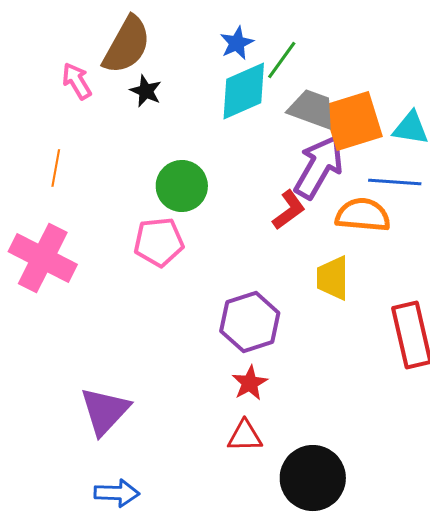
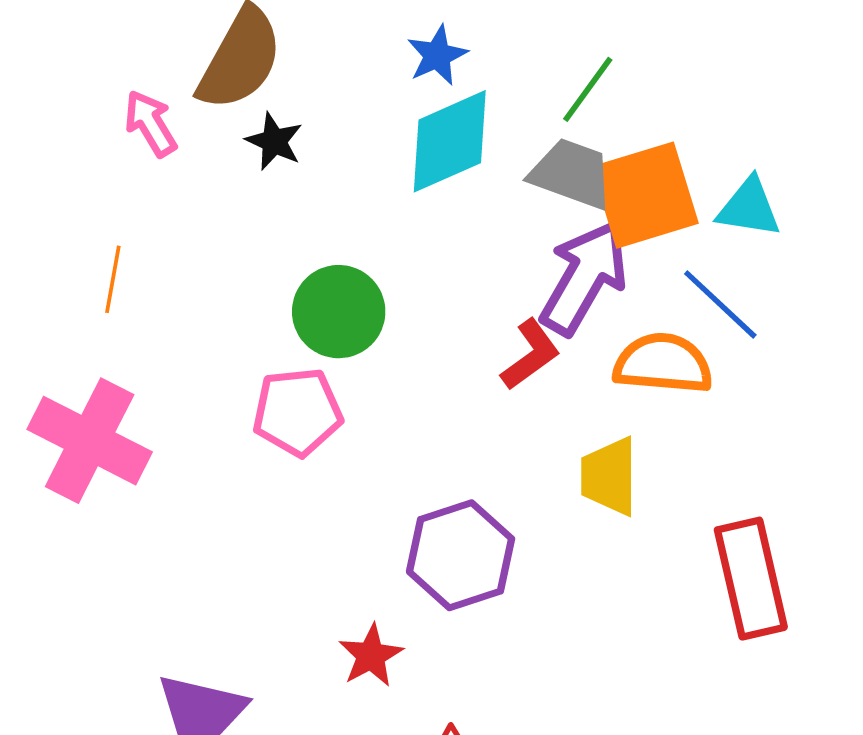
green line: (282, 60) -> (588, 89), moved
blue line: (395, 182) -> (720, 304), turned 39
red star: (250, 383) -> (371, 656), moved

